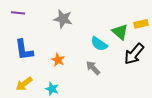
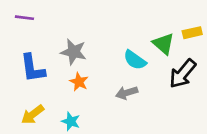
gray star: (63, 19) -> (73, 52), moved
gray arrow: (93, 68) -> (127, 93), turned -63

